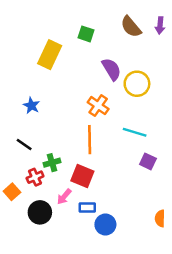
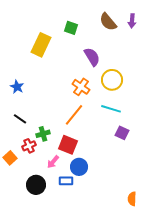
yellow circle: (137, 84) -> (112, 80), moved
blue star: (31, 106) -> (17, 87), moved
orange line: (90, 140) -> (74, 115), turned 40
blue rectangle: (87, 208) -> (66, 181), moved
black circle: (40, 212) -> (36, 185), moved
orange semicircle: (160, 218) -> (132, 199), moved
blue circle: (105, 225) -> (79, 167), moved

